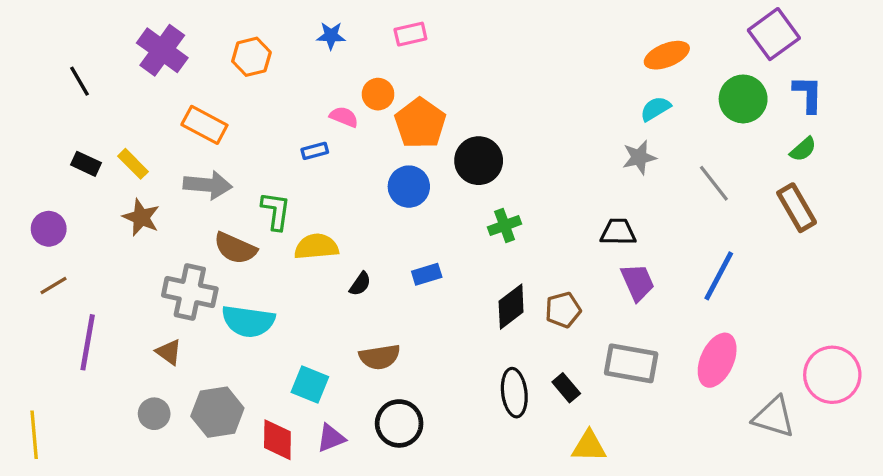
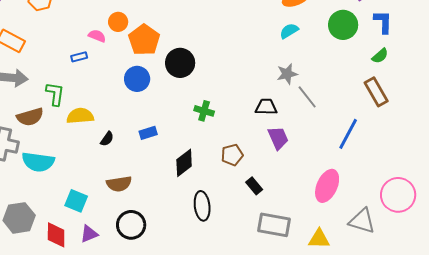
gray star: (639, 157) -> (287, 74), moved
gray line: (714, 183) -> (307, 97), moved
green cross: (505, 226) -> (204, 111), moved, turned 36
brown semicircle: (235, 248) -> (30, 117), turned -40
blue line: (719, 276) -> (348, 134), moved
black diamond: (511, 307) -> (184, 163), moved
gray rectangle: (631, 363) -> (274, 225), moved
black rectangle: (566, 388) -> (254, 186), moved
yellow triangle: (589, 446) -> (319, 239), moved

